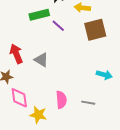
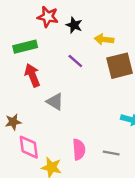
green rectangle: (39, 15) -> (25, 47), moved
red arrow: (16, 54) -> (32, 75), moved

